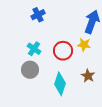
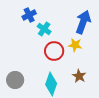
cyan cross: (34, 49) -> (44, 29), moved
gray circle: (30, 70) -> (15, 80), moved

